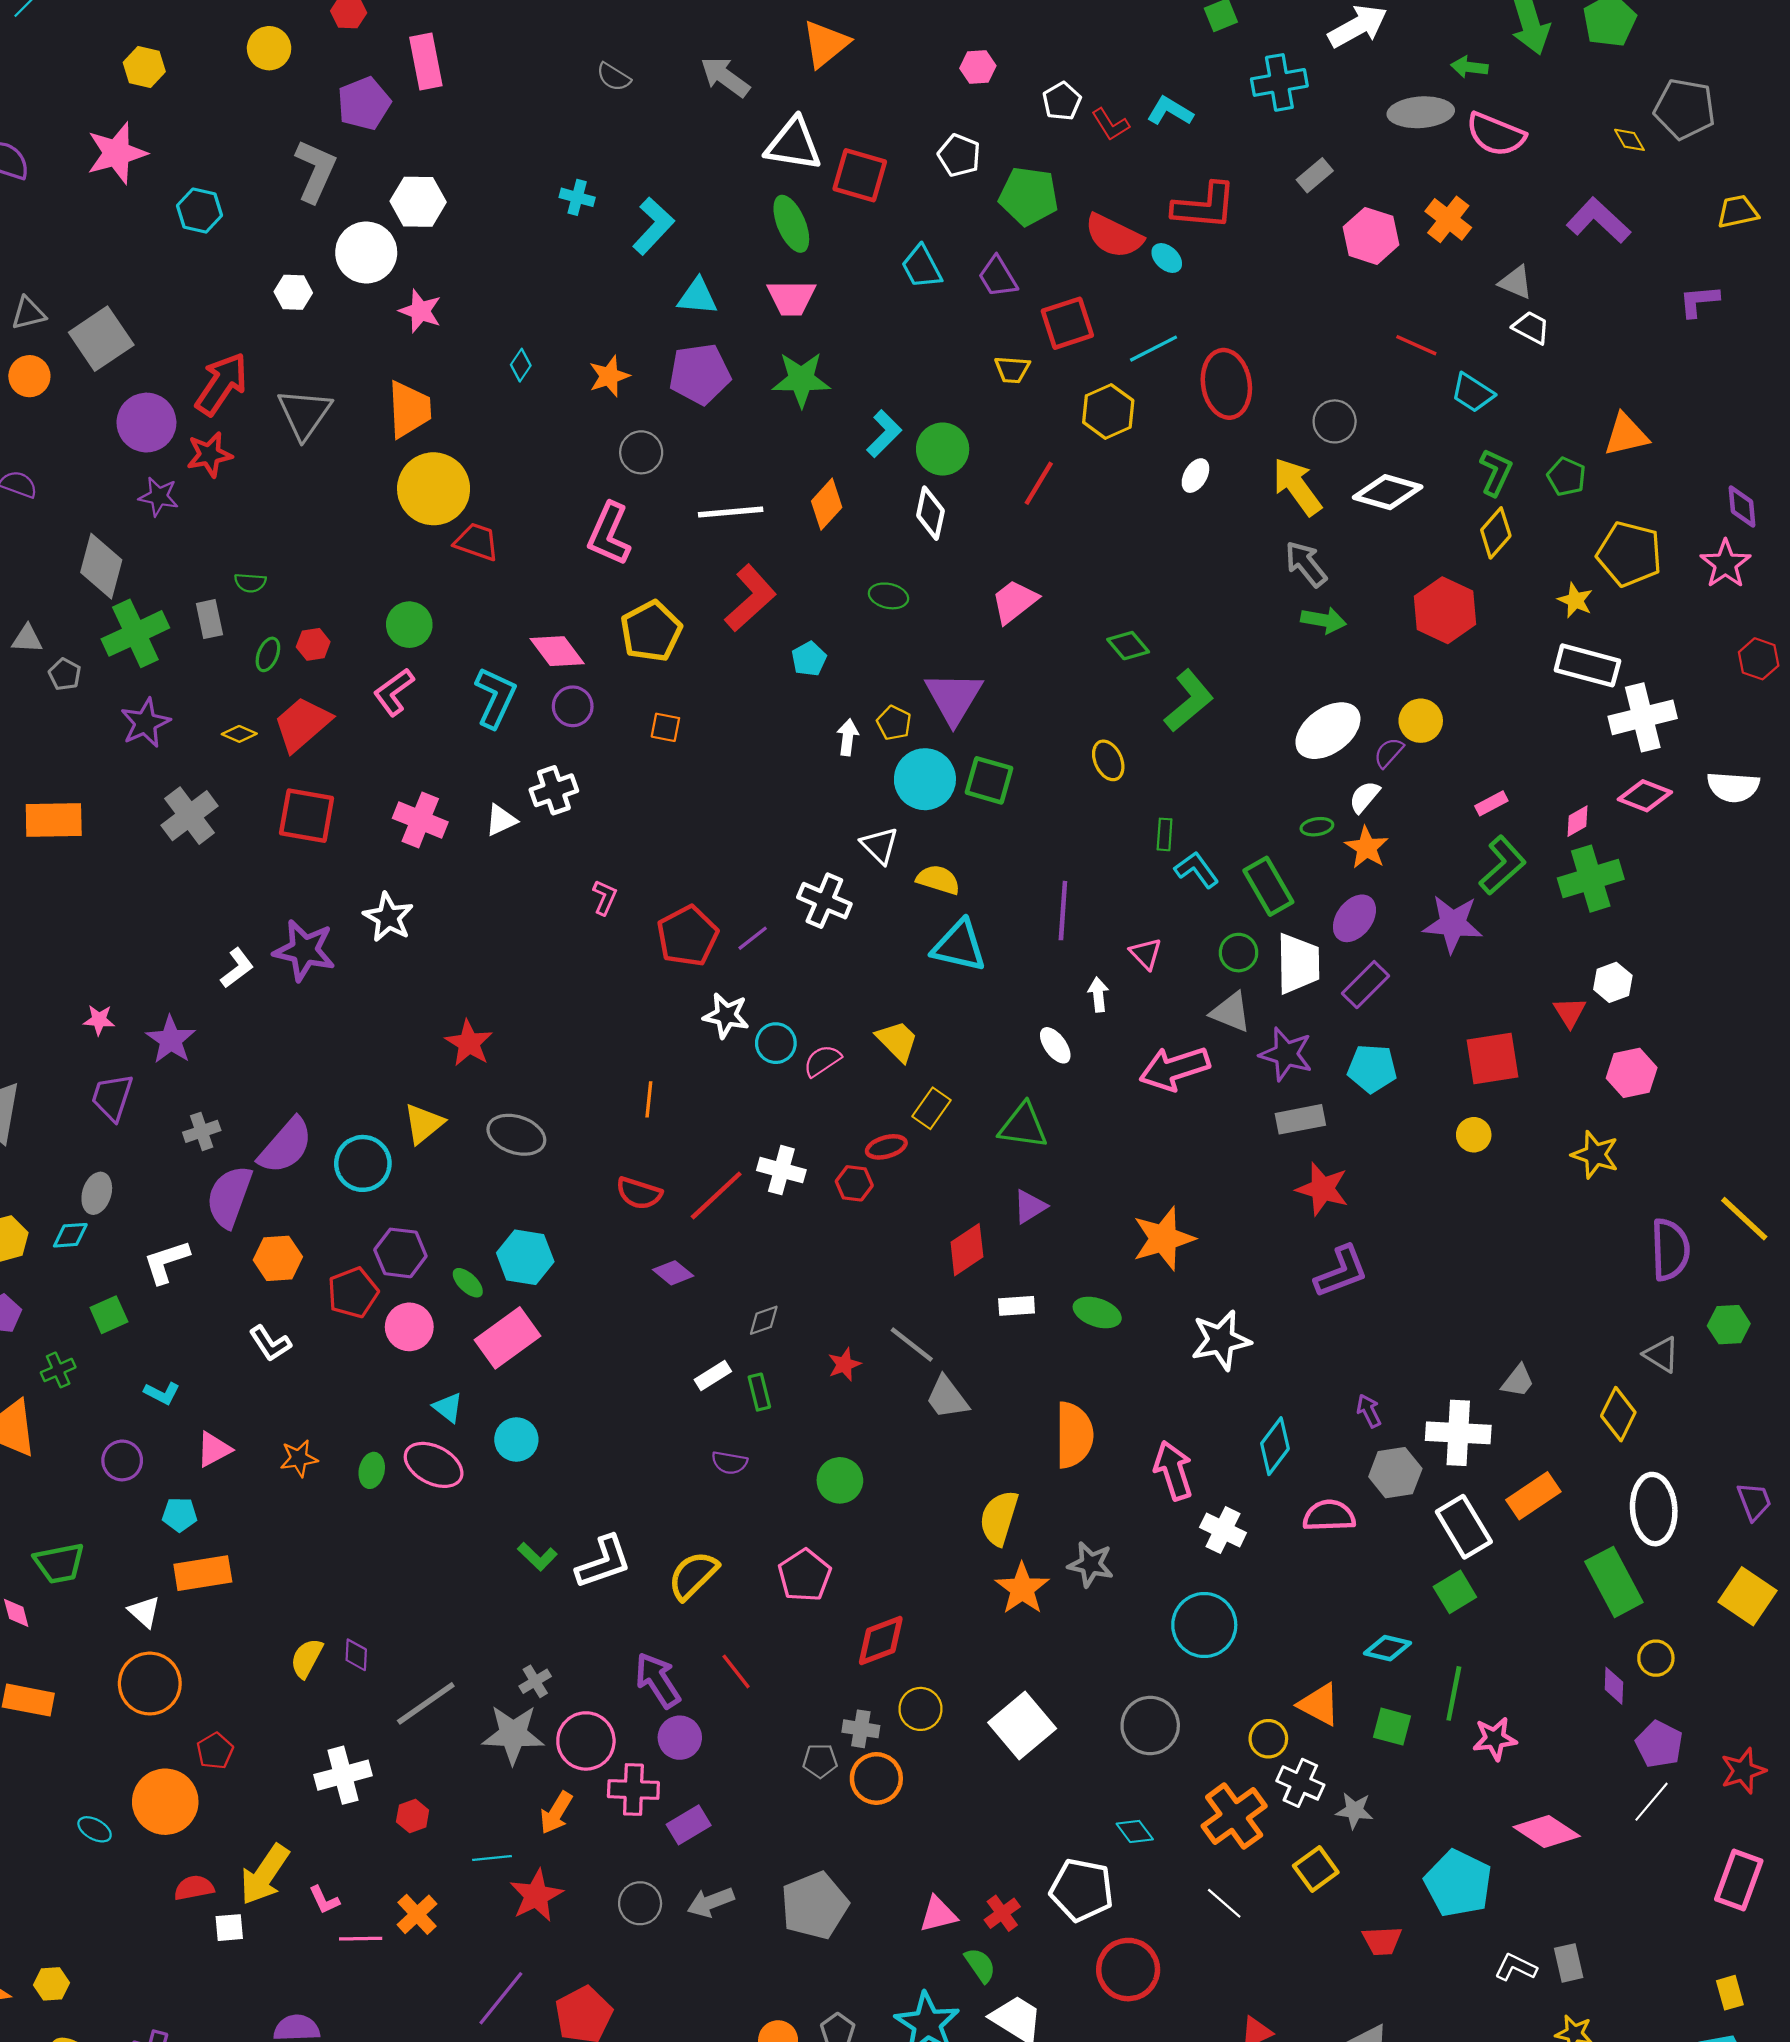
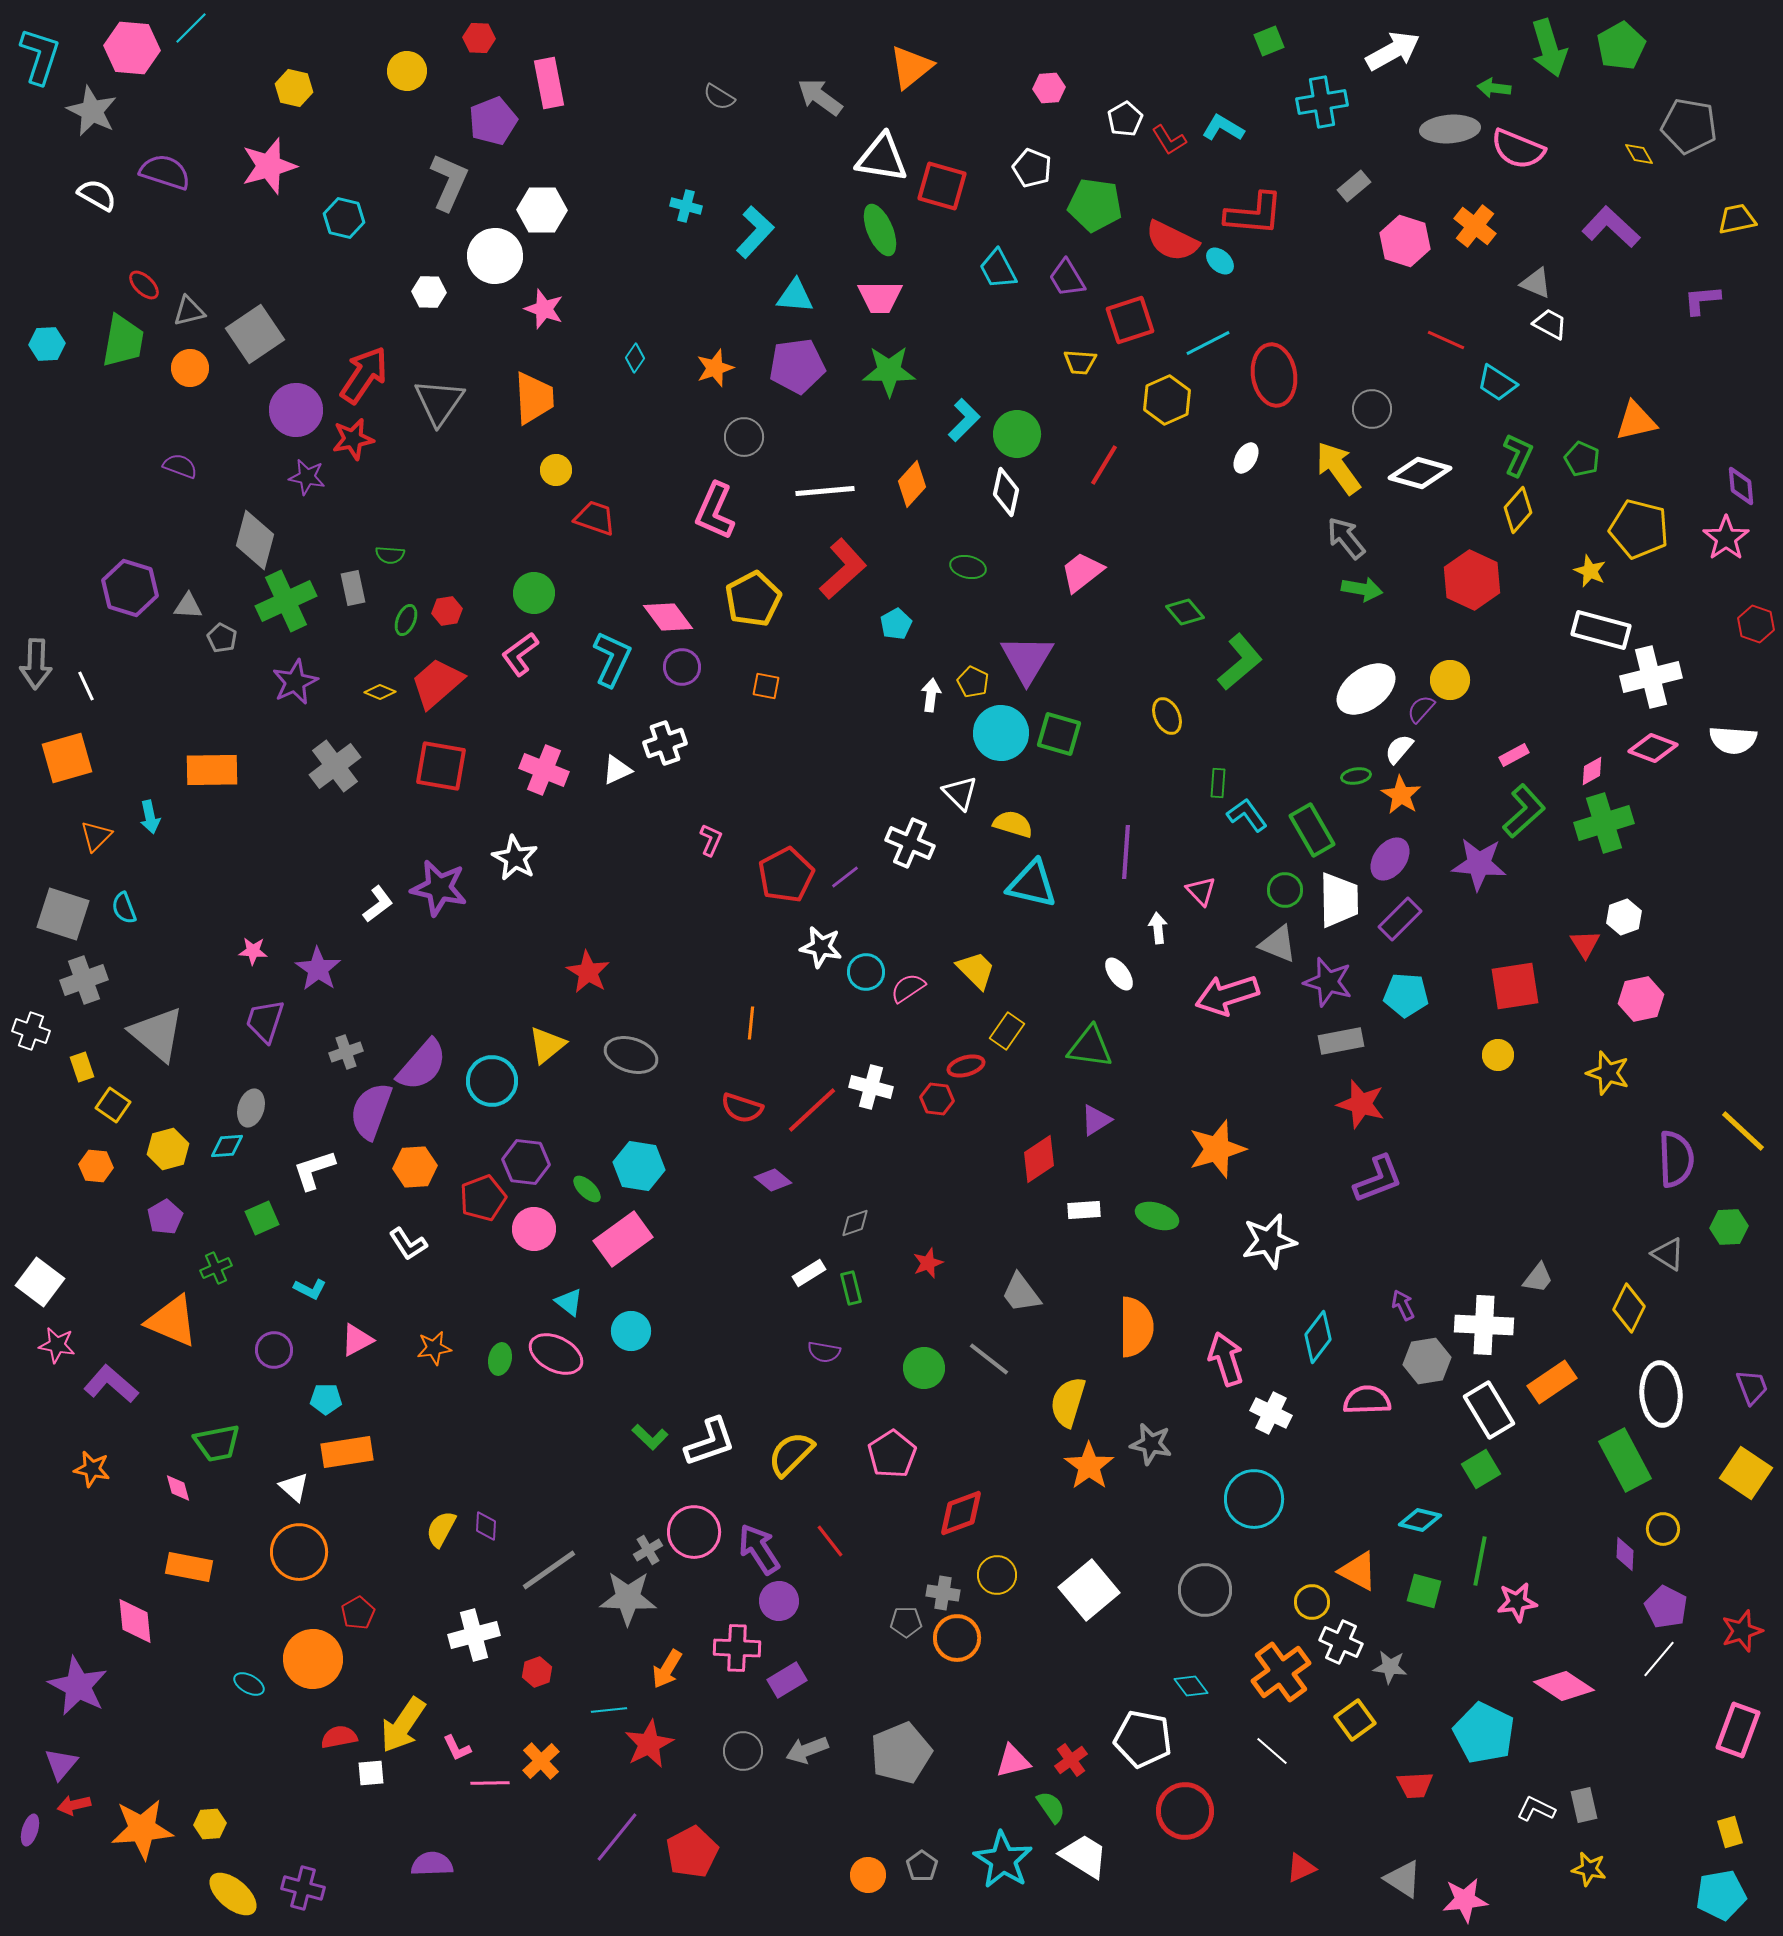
yellow circle: (434, 489) -> (556, 470), size x0.5
gray line: (912, 1345) -> (989, 1359), moved
pink circle: (586, 1741) -> (694, 1532), moved

